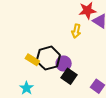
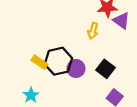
black square: (69, 76) -> (105, 69), moved

